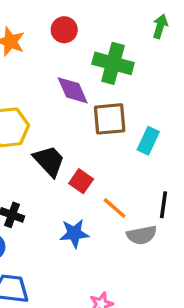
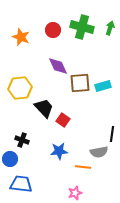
green cross: (113, 63) -> (82, 27), moved
cyan rectangle: (148, 141) -> (103, 86), moved, turned 49
orange line: (115, 208) -> (83, 167), moved, turned -35

